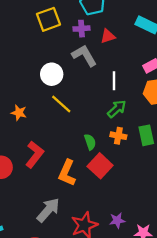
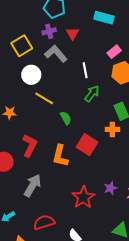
yellow square: (48, 19) -> (22, 46), moved
red triangle: (108, 36) -> (73, 34), turned -32
orange cross: (118, 136) -> (112, 129), moved
green semicircle: (90, 142) -> (66, 118), moved
gray arrow: (48, 210) -> (33, 185), moved

